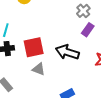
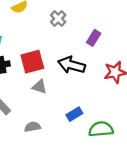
gray cross: (83, 11) -> (58, 19), moved

